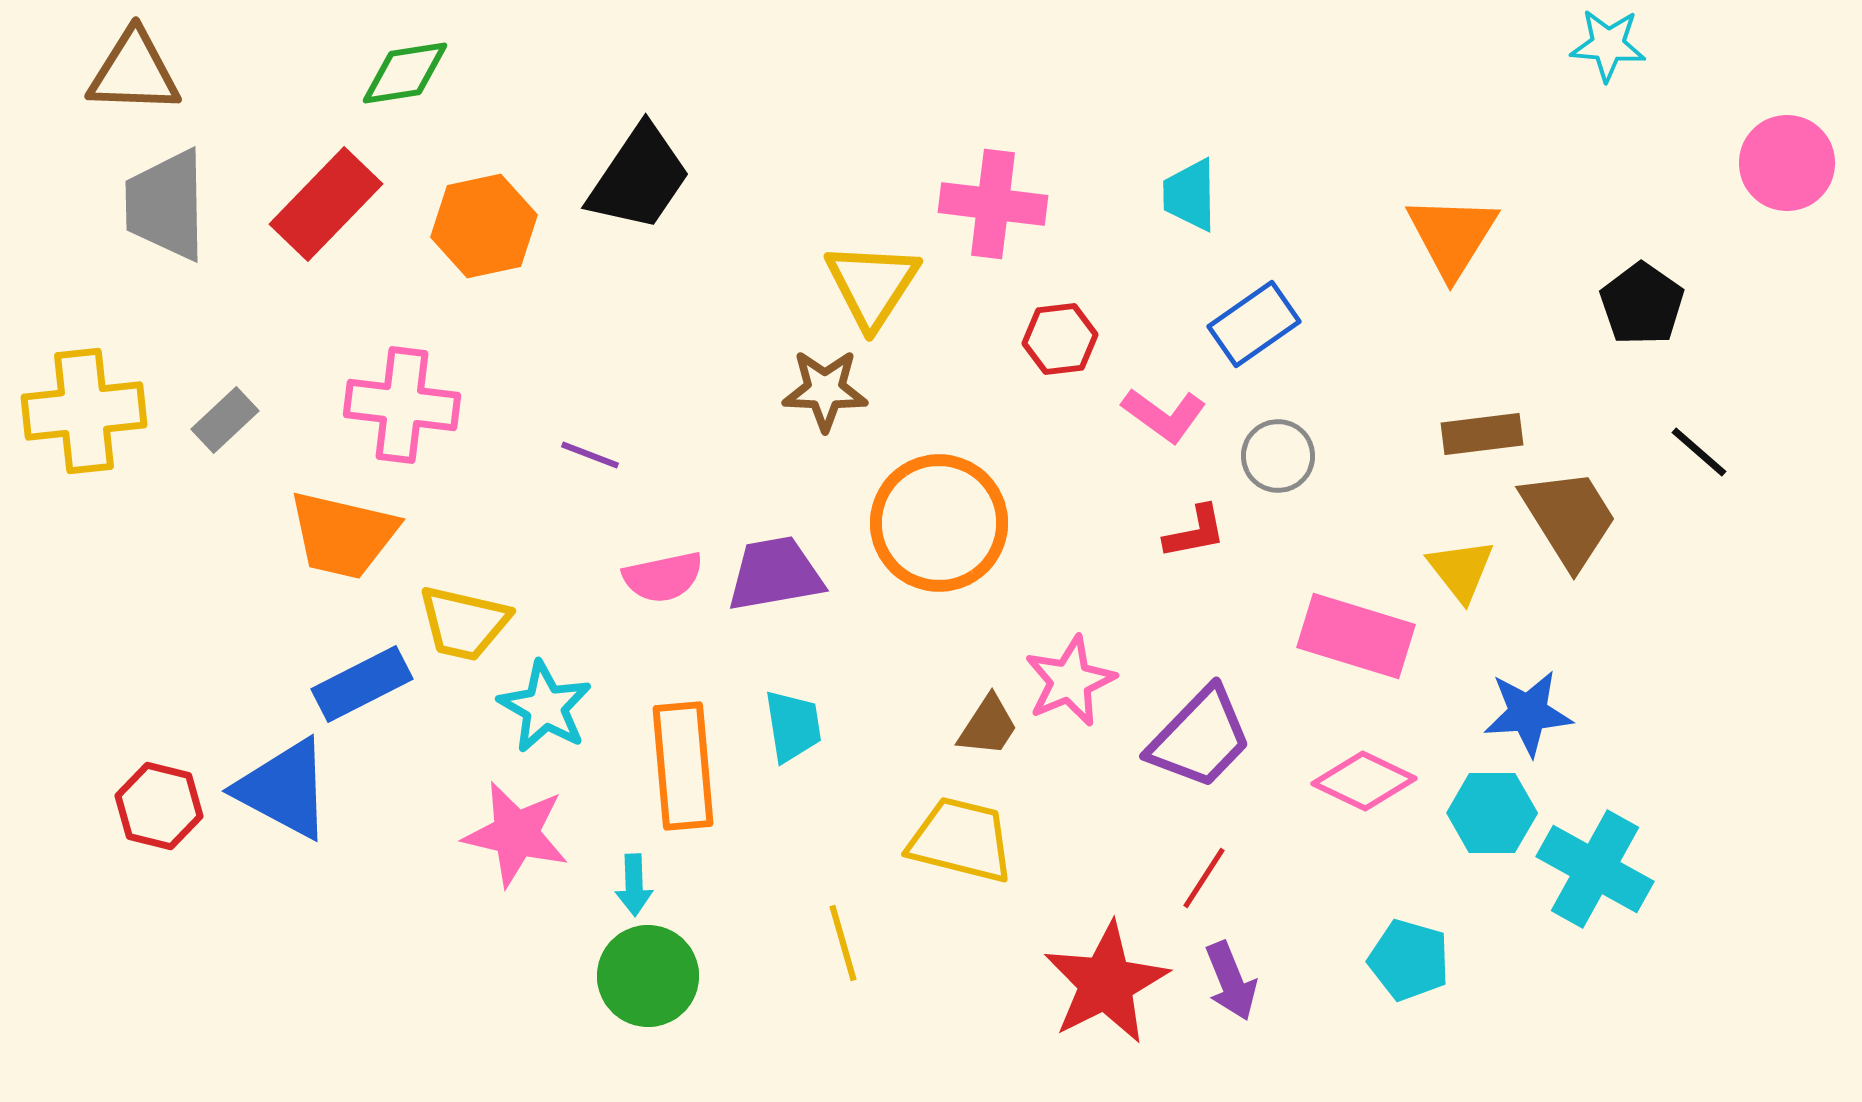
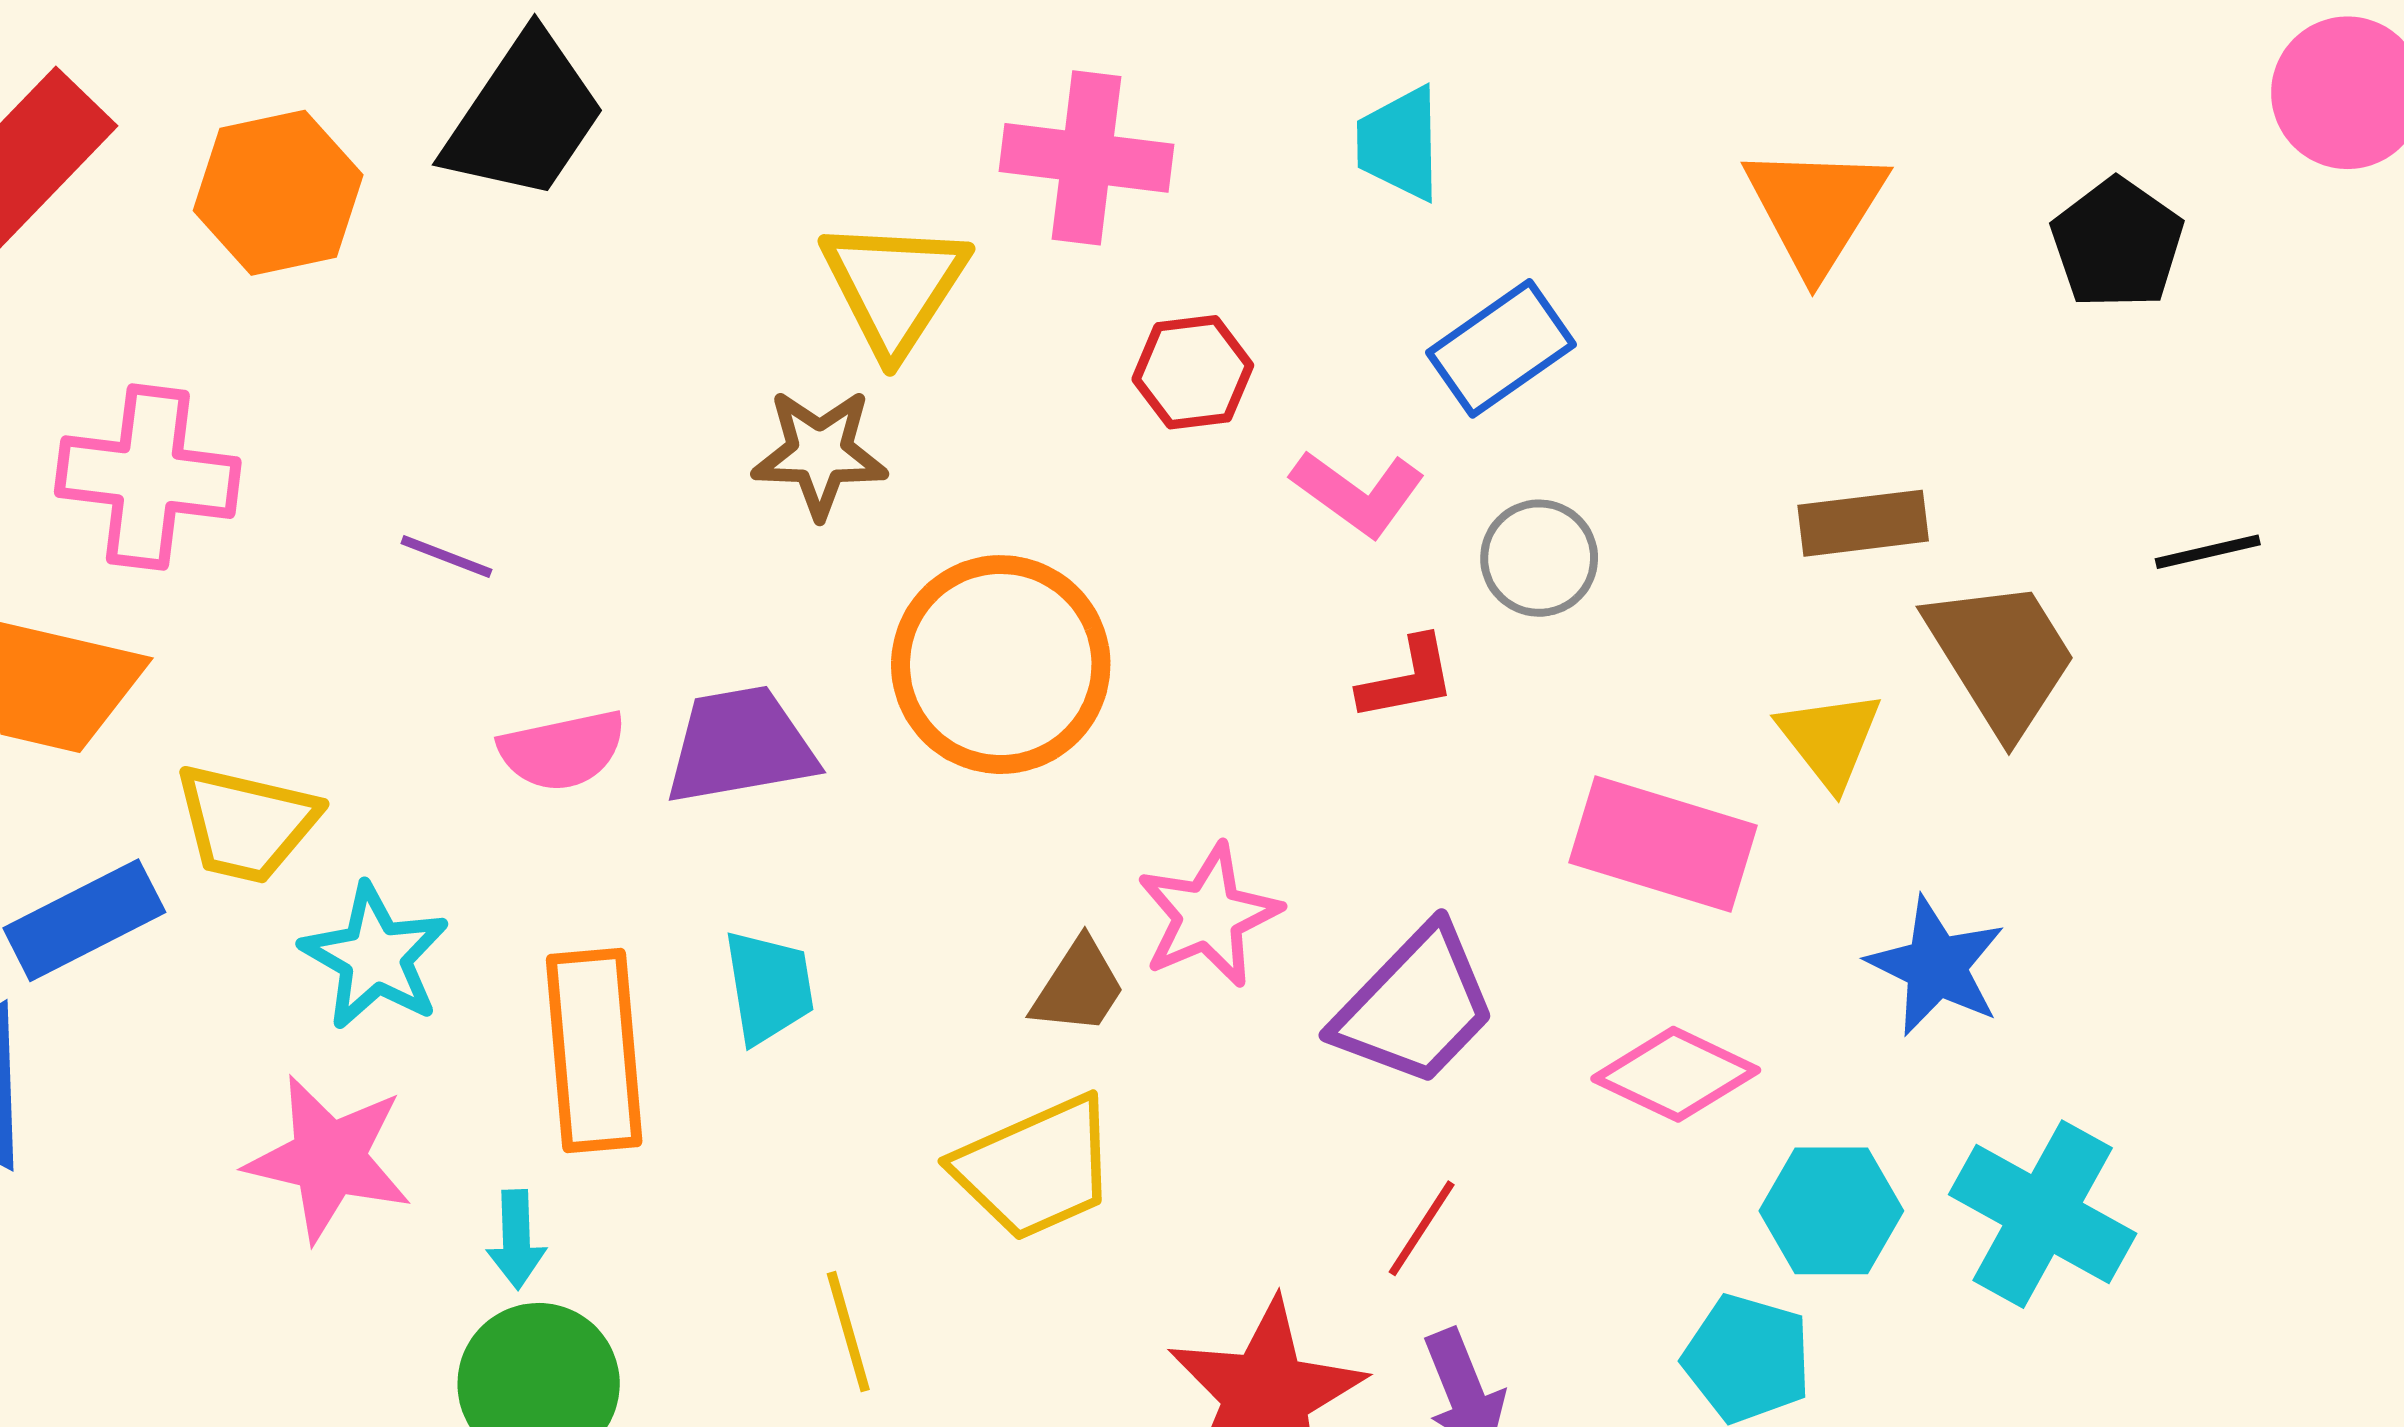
black pentagon: (1642, 304) -> (2117, 244), moved
black line: (1699, 452) -> (2208, 552), turned -54
blue star: (1528, 713) -> (1936, 966), turned 30
cyan hexagon: (1492, 813) -> (1831, 1211), moved
yellow trapezoid: (961, 840) -> (1036, 1168), turned 142

